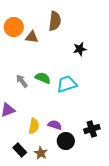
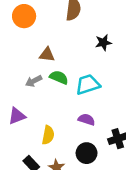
brown triangle: (32, 37) -> (47, 55), moved
gray arrow: (22, 81) -> (34, 81), turned -80
purple semicircle: (55, 125) -> (87, 119), moved

